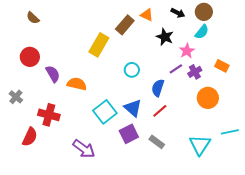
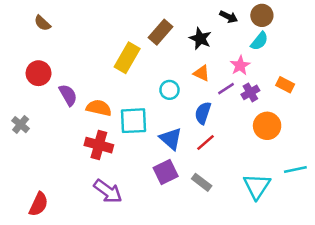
orange triangle: (147, 15) -> (202, 73), moved
black star: (165, 37) -> (200, 39), moved
cyan square: (105, 112) -> (134, 121), moved, turned 35
red cross: (49, 115) -> (99, 145), moved
red semicircle: (30, 137) -> (39, 204), moved

